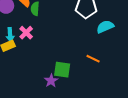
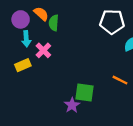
cyan arrow: (10, 35) -> (26, 39), moved

